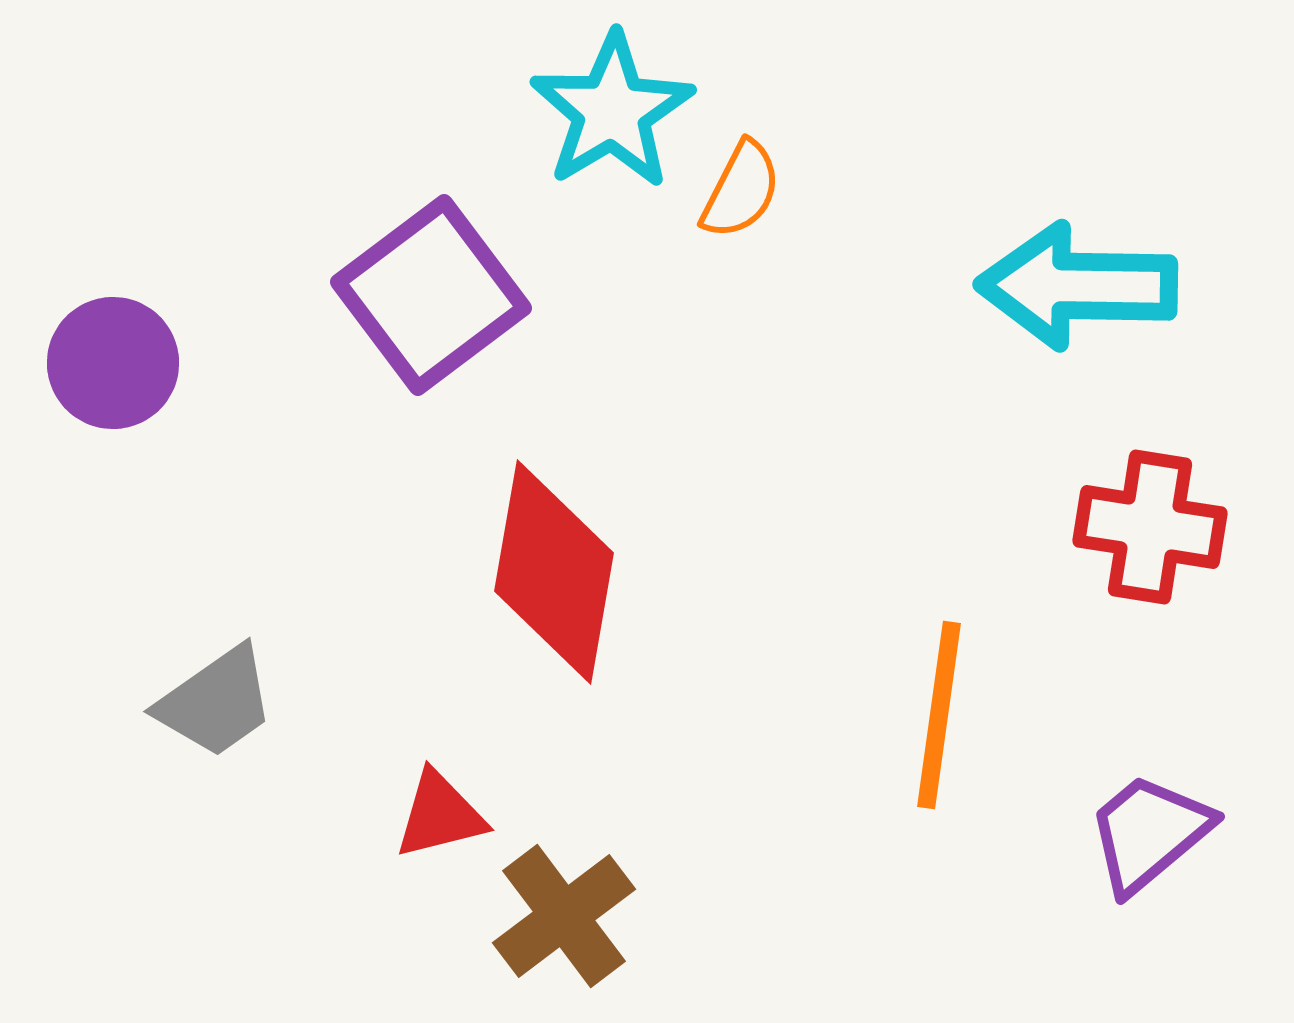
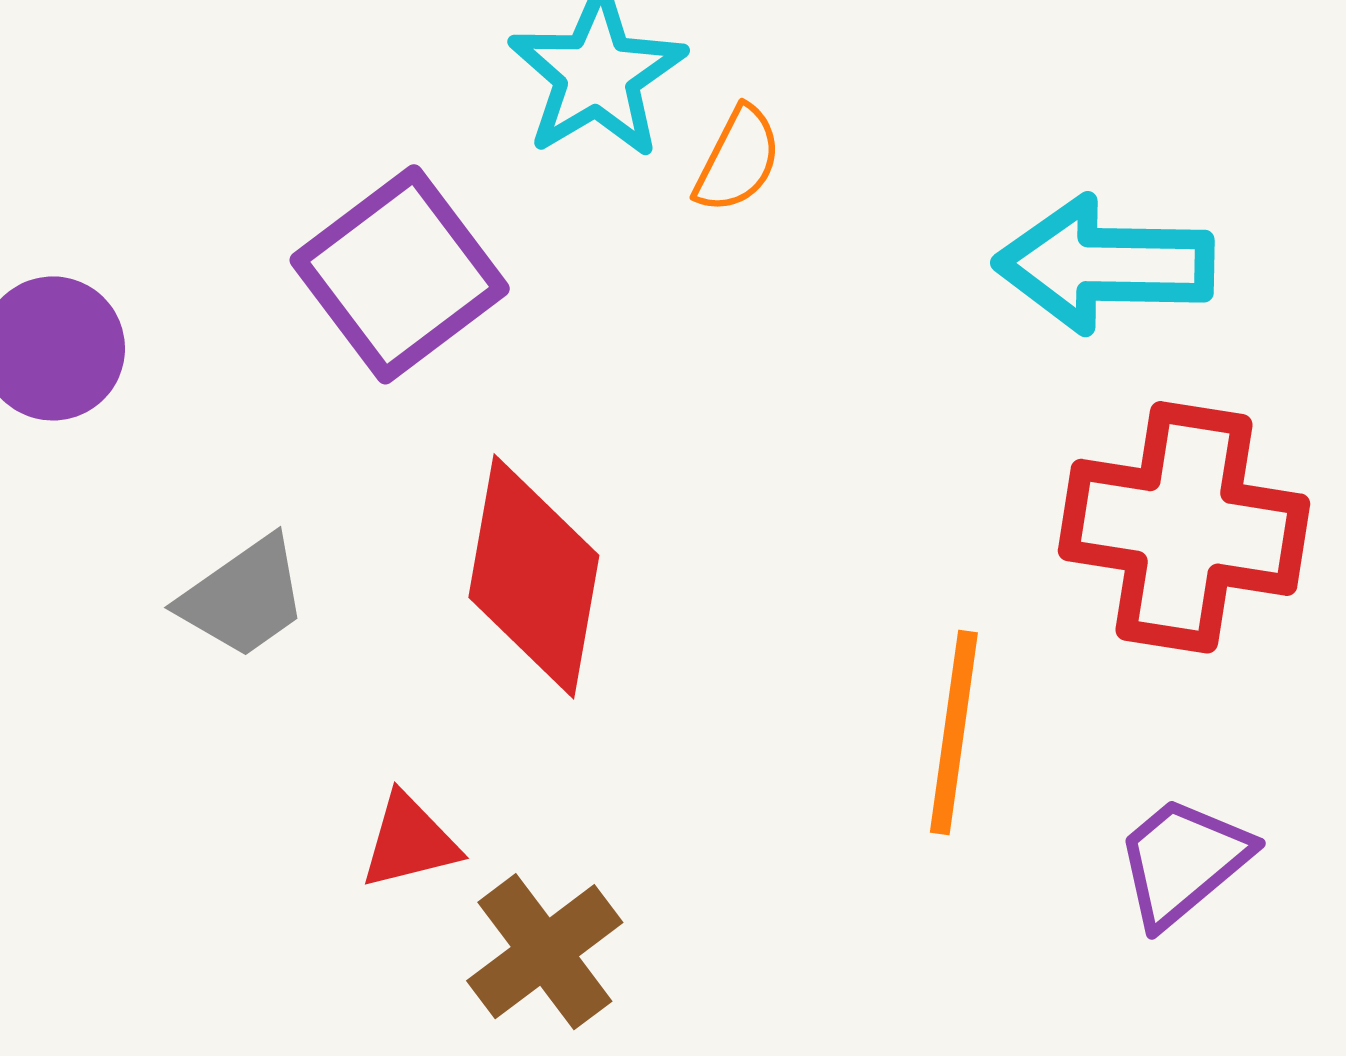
red cross: (1150, 527) -> (1184, 527), size x1.5
gray trapezoid: (216, 702) -> (244, 597), moved

